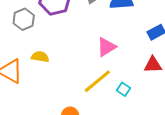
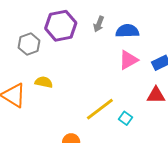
pink triangle: (106, 47) -> (128, 60), moved

